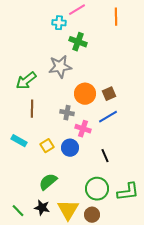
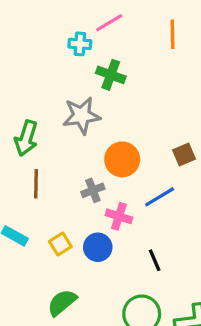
green arrow: (26, 81) -> (26, 138), turned -35
brown square: (109, 94) -> (184, 155), moved
gray cross: (67, 113) -> (93, 190), turned -32

